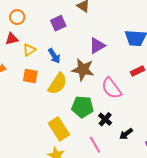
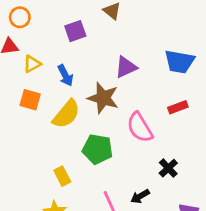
black cross: (105, 119) -> (168, 168), moved
yellow rectangle: (59, 129) -> (62, 176), size x0.6
black arrow: (126, 134) -> (140, 196), moved

